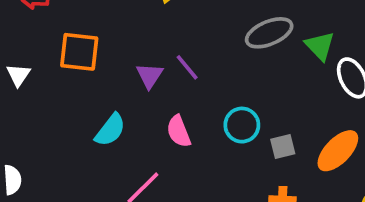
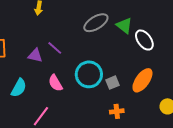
purple triangle: (150, 76) -> (35, 55), turned -42
cyan circle: (242, 125) -> (89, 74), size x1.4

